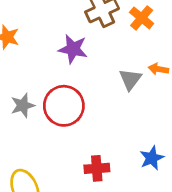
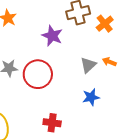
blue star: (152, 158) -> (91, 97), moved

